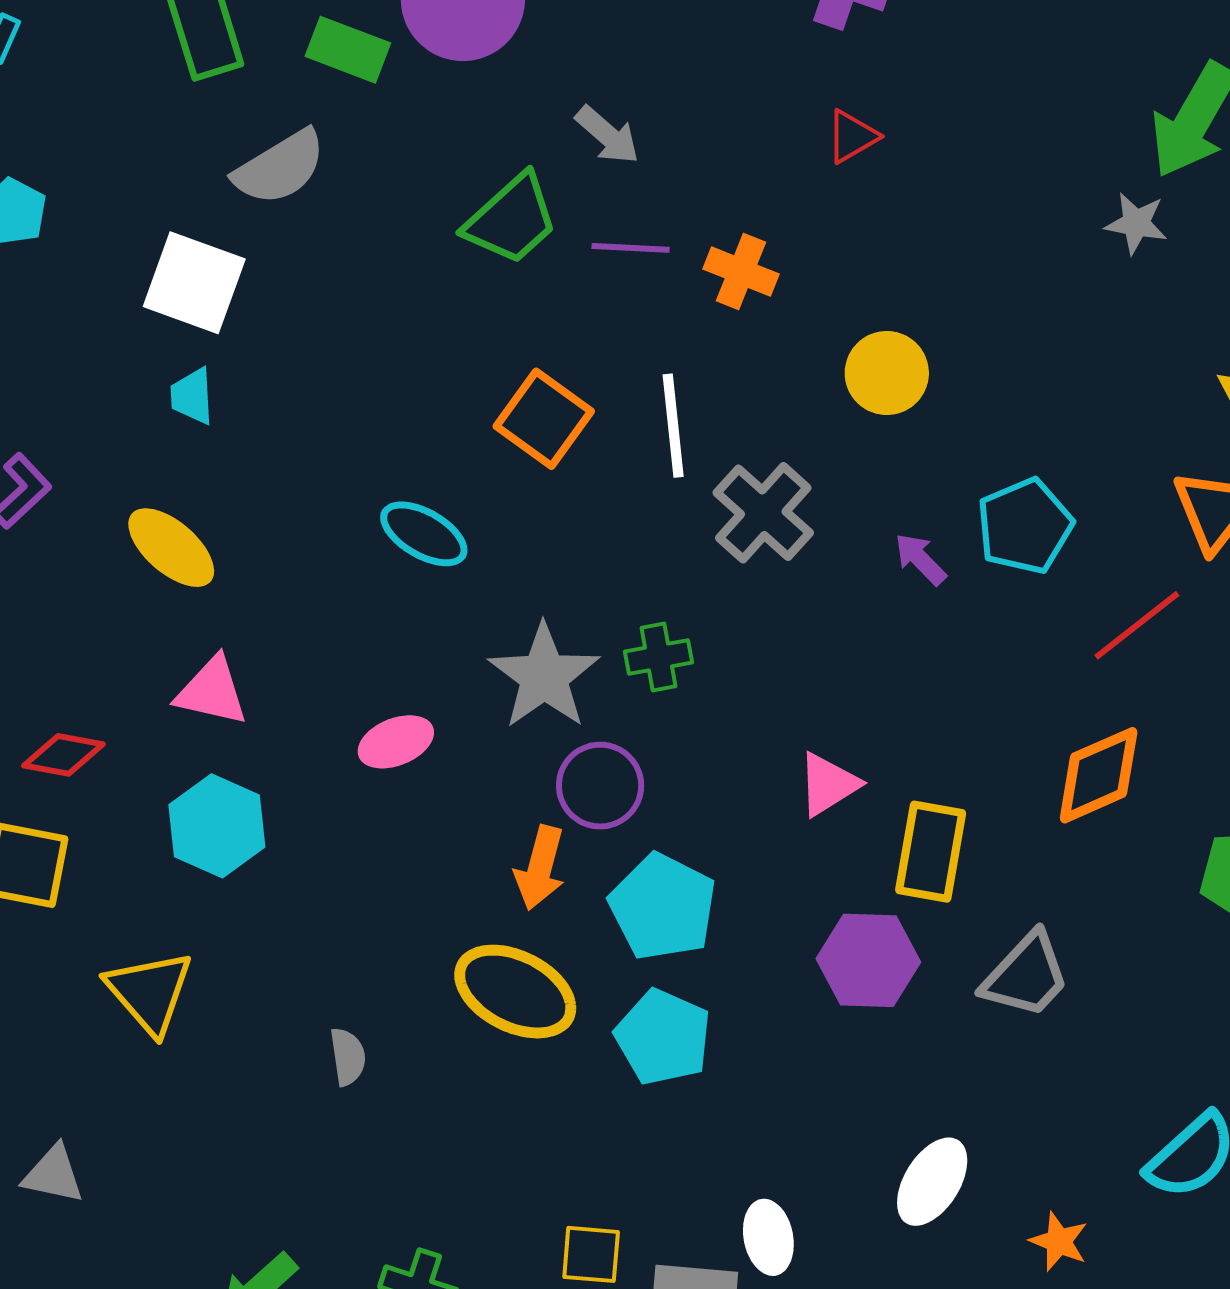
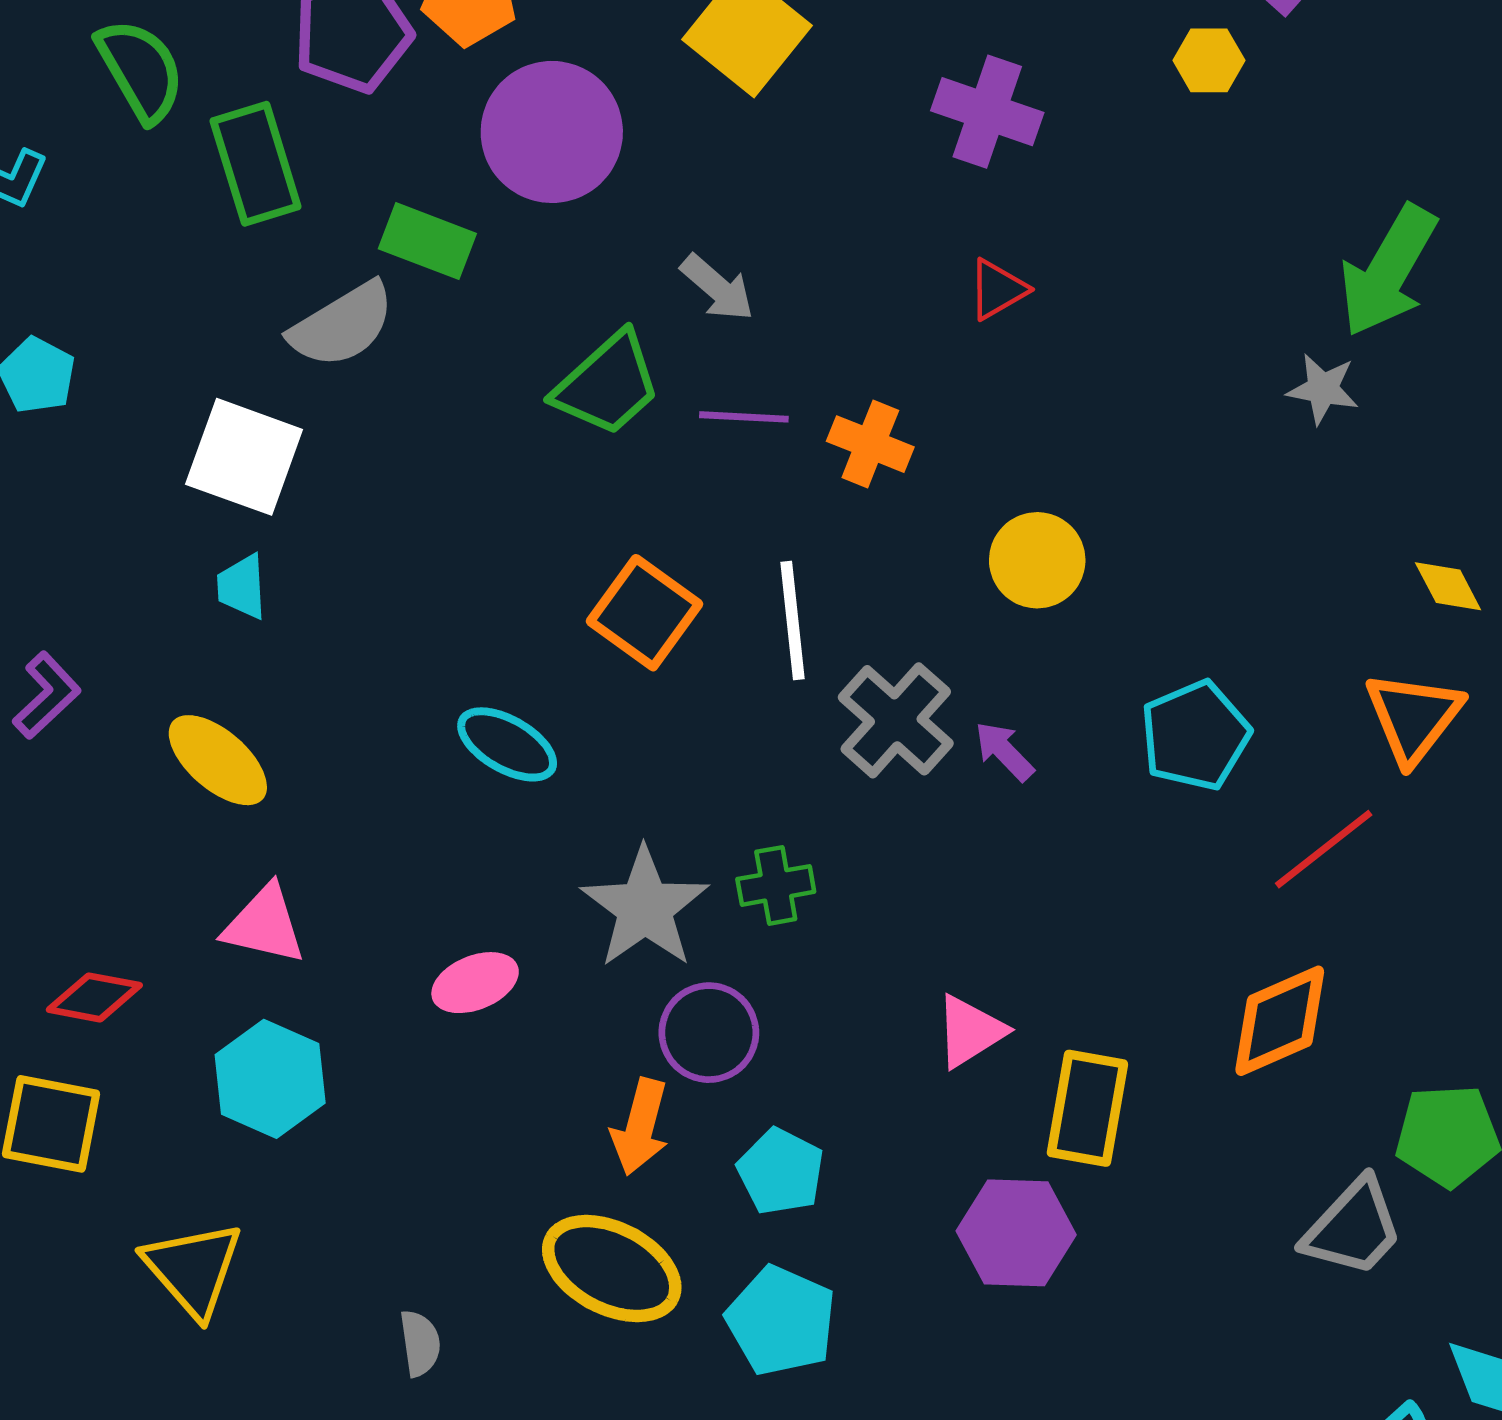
green rectangle: (348, 50) -> (427, 241), moved
purple arrow: (920, 559) -> (1004, 751), moved
cyan pentagon: (663, 907) -> (781, 1172), size x0.7
gray trapezoid: (1026, 975) -> (1353, 1228), moved

